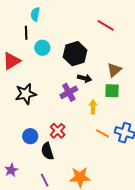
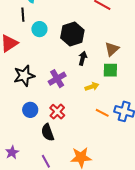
black arrow: (85, 78) -> (83, 58), turned -88
purple cross: (69, 92) -> (57, 79), moved
yellow arrow: (93, 107) -> (92, 87), turned 72
blue circle: (30, 136) -> (30, 110), moved

